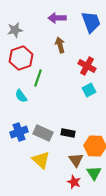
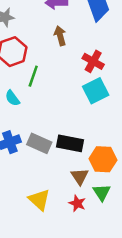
cyan square: (89, 90) -> (96, 91), size x1.5
black rectangle: (68, 133) -> (70, 143), size x1.5
yellow triangle: (41, 160) -> (39, 200), moved

